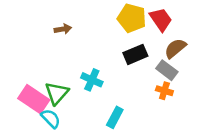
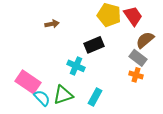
black rectangle: (135, 54) -> (94, 45), moved
green triangle: (57, 93) -> (63, 95), moved, turned 30

